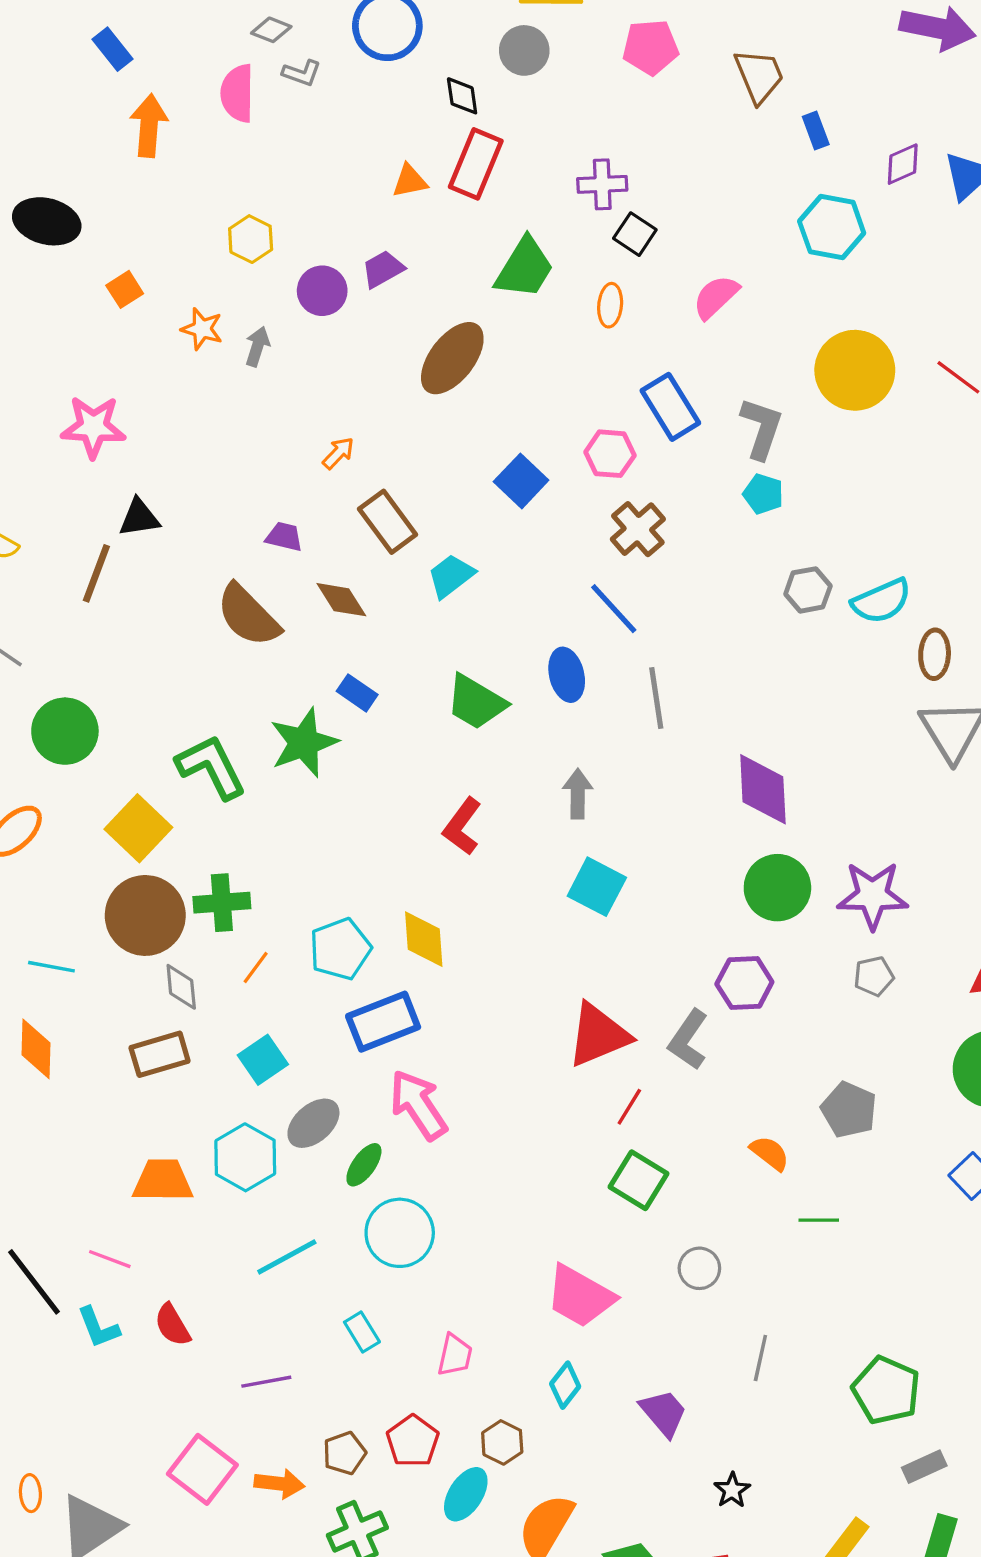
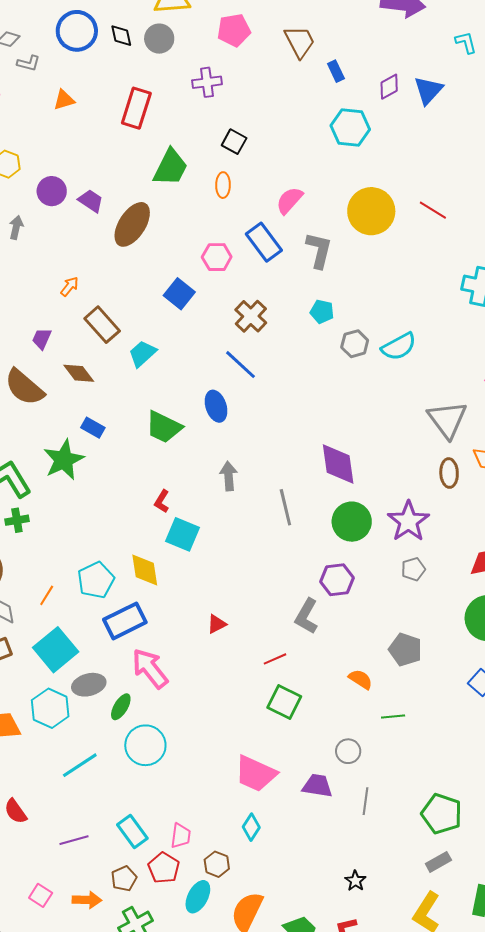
black diamond: (462, 96) -> (121, 36), moved
orange triangle: (410, 181) -> (64, 100), moved
purple cross: (602, 184) -> (207, 82), moved
purple trapezoid: (383, 269) -> (91, 201), moved, turned 68
pink semicircle: (716, 297) -> (289, 200), moved
pink hexagon: (610, 454) -> (217, 257), moved
cyan pentagon: (763, 494) -> (322, 312), moved
purple trapezoid: (284, 537) -> (42, 339), turned -75
brown ellipse: (935, 654) -> (449, 473), moved
gray line: (656, 698) -> (285, 507), moved
red L-shape: (462, 826) -> (162, 501), size x0.7
cyan square: (597, 887) -> (183, 534), moved
purple star: (873, 895) -> (408, 521), turned -30
green cross: (222, 903) -> (17, 520), moved, size x0.7
red triangle: (598, 1035) -> (217, 624), moved, size x0.5
cyan square: (263, 1060) -> (56, 650), size x1.5
red line: (629, 1107) -> (275, 659), turned 40
gray ellipse: (313, 1123) -> (89, 685), turned 32
gray circle: (699, 1268) -> (348, 751), moved
cyan rectangle: (362, 1332) -> (132, 832), moved, size x1.4
pink trapezoid: (455, 1355) -> (181, 836), moved
purple trapezoid: (664, 1413) -> (317, 786), moved, turned -36
gray rectangle: (924, 1467) -> (438, 862), moved
pink square: (202, 1469) -> (41, 895), size x0.6

